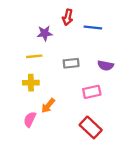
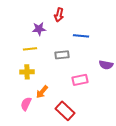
blue line: (93, 28) -> (81, 36), moved
purple semicircle: (106, 65) -> (106, 65), moved
red rectangle: (91, 127) -> (65, 111), moved

